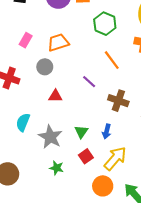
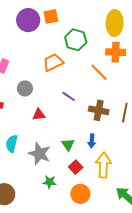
orange trapezoid: (58, 42) -> (53, 62), moved
orange line: (112, 60) -> (99, 72), moved
yellow arrow: (115, 158) -> (103, 165), turned -30
orange circle: (103, 186) -> (80, 194), moved

